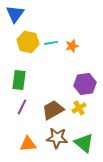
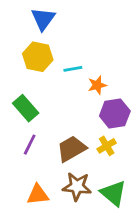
blue triangle: (15, 14) -> (43, 19), moved
cyan line: (51, 43) -> (73, 69), moved
orange star: (72, 46) -> (97, 85), moved
green rectangle: (19, 80) -> (26, 108), turned -48

